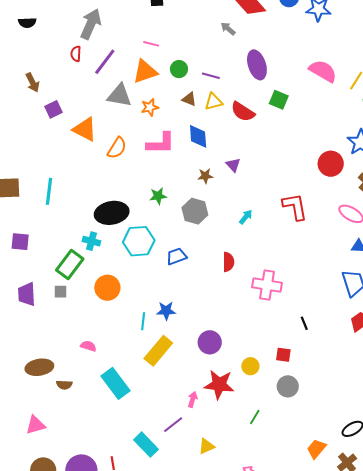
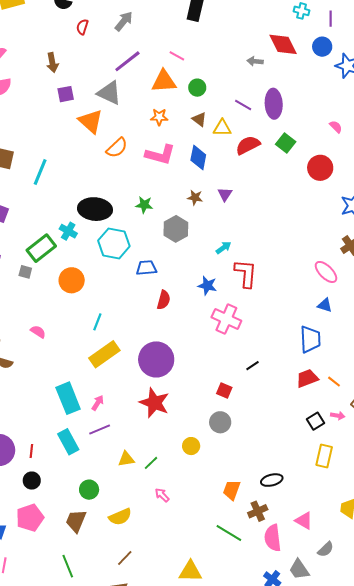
gray arrow: (91, 24) -> (124, 21), size x0.7
gray arrow: (228, 29) -> (255, 61), turned -49
red semicircle: (76, 54) -> (82, 27), moved
pink semicircle: (323, 71) -> (336, 127), size x0.5
purple line: (211, 76) -> (243, 105), moved
gray triangle: (119, 95) -> (109, 93), moved
red semicircle: (243, 112) -> (248, 145), turned 105
red circle: (331, 164) -> (320, 168), moved
red L-shape: (295, 207) -> (246, 273), moved
red semicircle: (228, 262) -> (164, 300), moved
blue star: (166, 311) -> (207, 286), moved
black line: (304, 323) -> (252, 366), turned 64
purple circle: (210, 342) -> (156, 359), size x1.5
yellow circle: (250, 366) -> (191, 446), moved
cyan rectangle: (115, 383) -> (68, 398), moved
pink arrow: (193, 399) -> (98, 403), moved
green line: (255, 417) -> (151, 463), moved
orange trapezoid: (316, 449) -> (232, 490), turned -35

